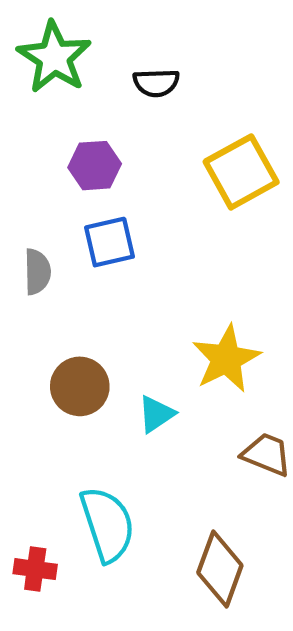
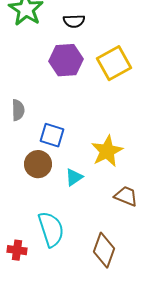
purple hexagon: (95, 166) -> (66, 60), moved, size x1.4
blue square: (109, 242) -> (52, 135), moved, turned 30

